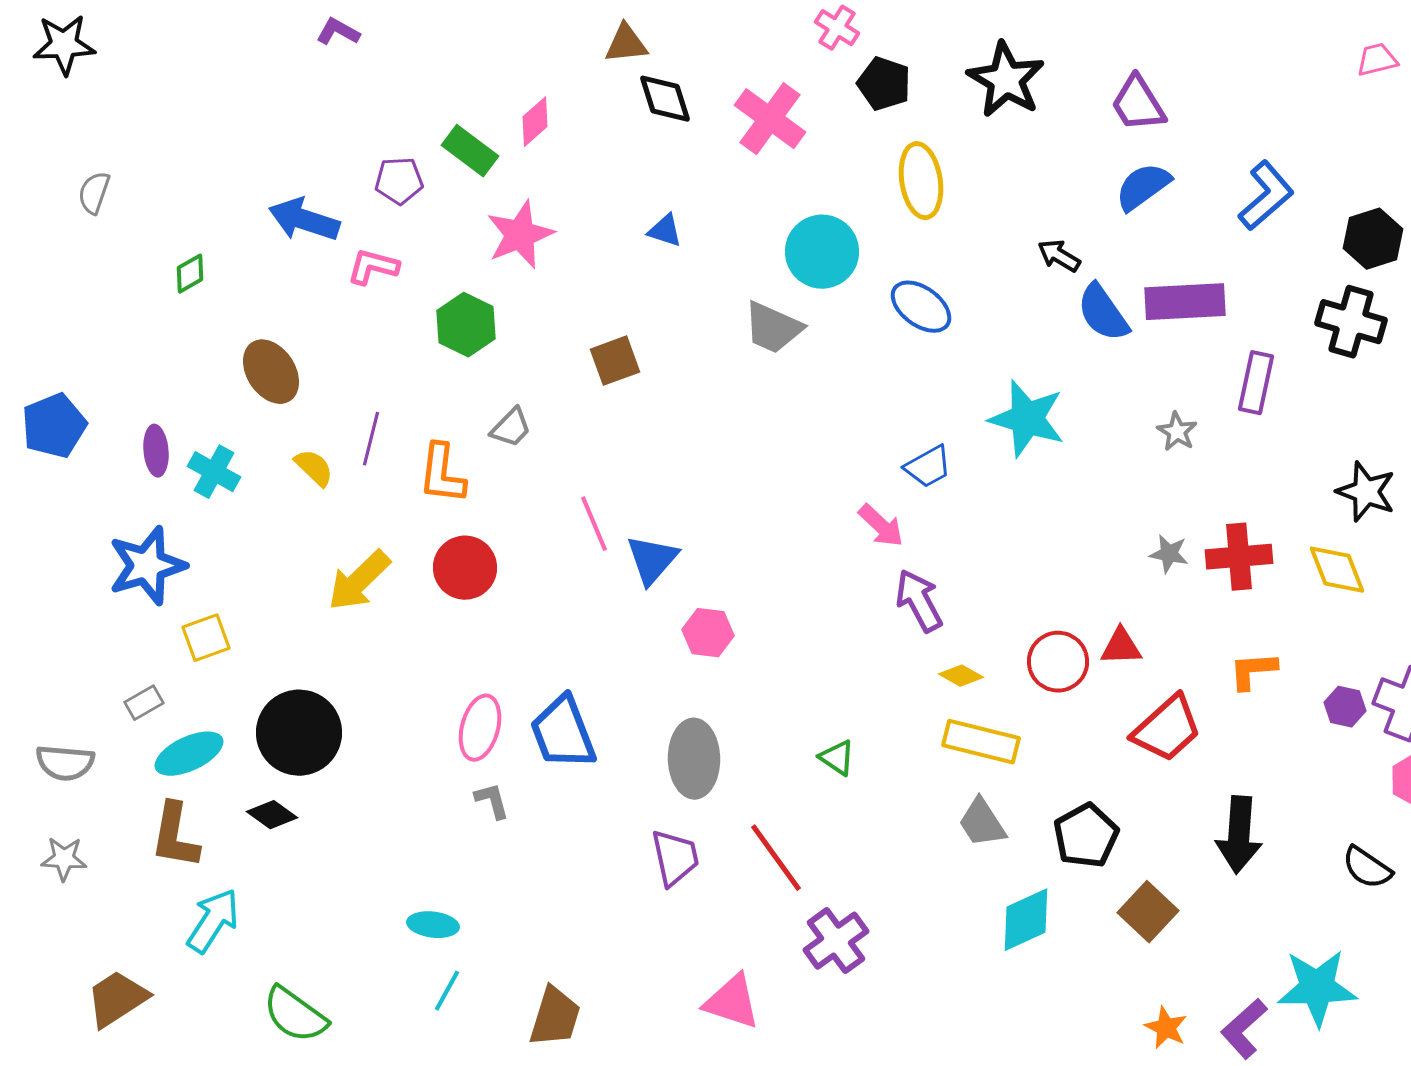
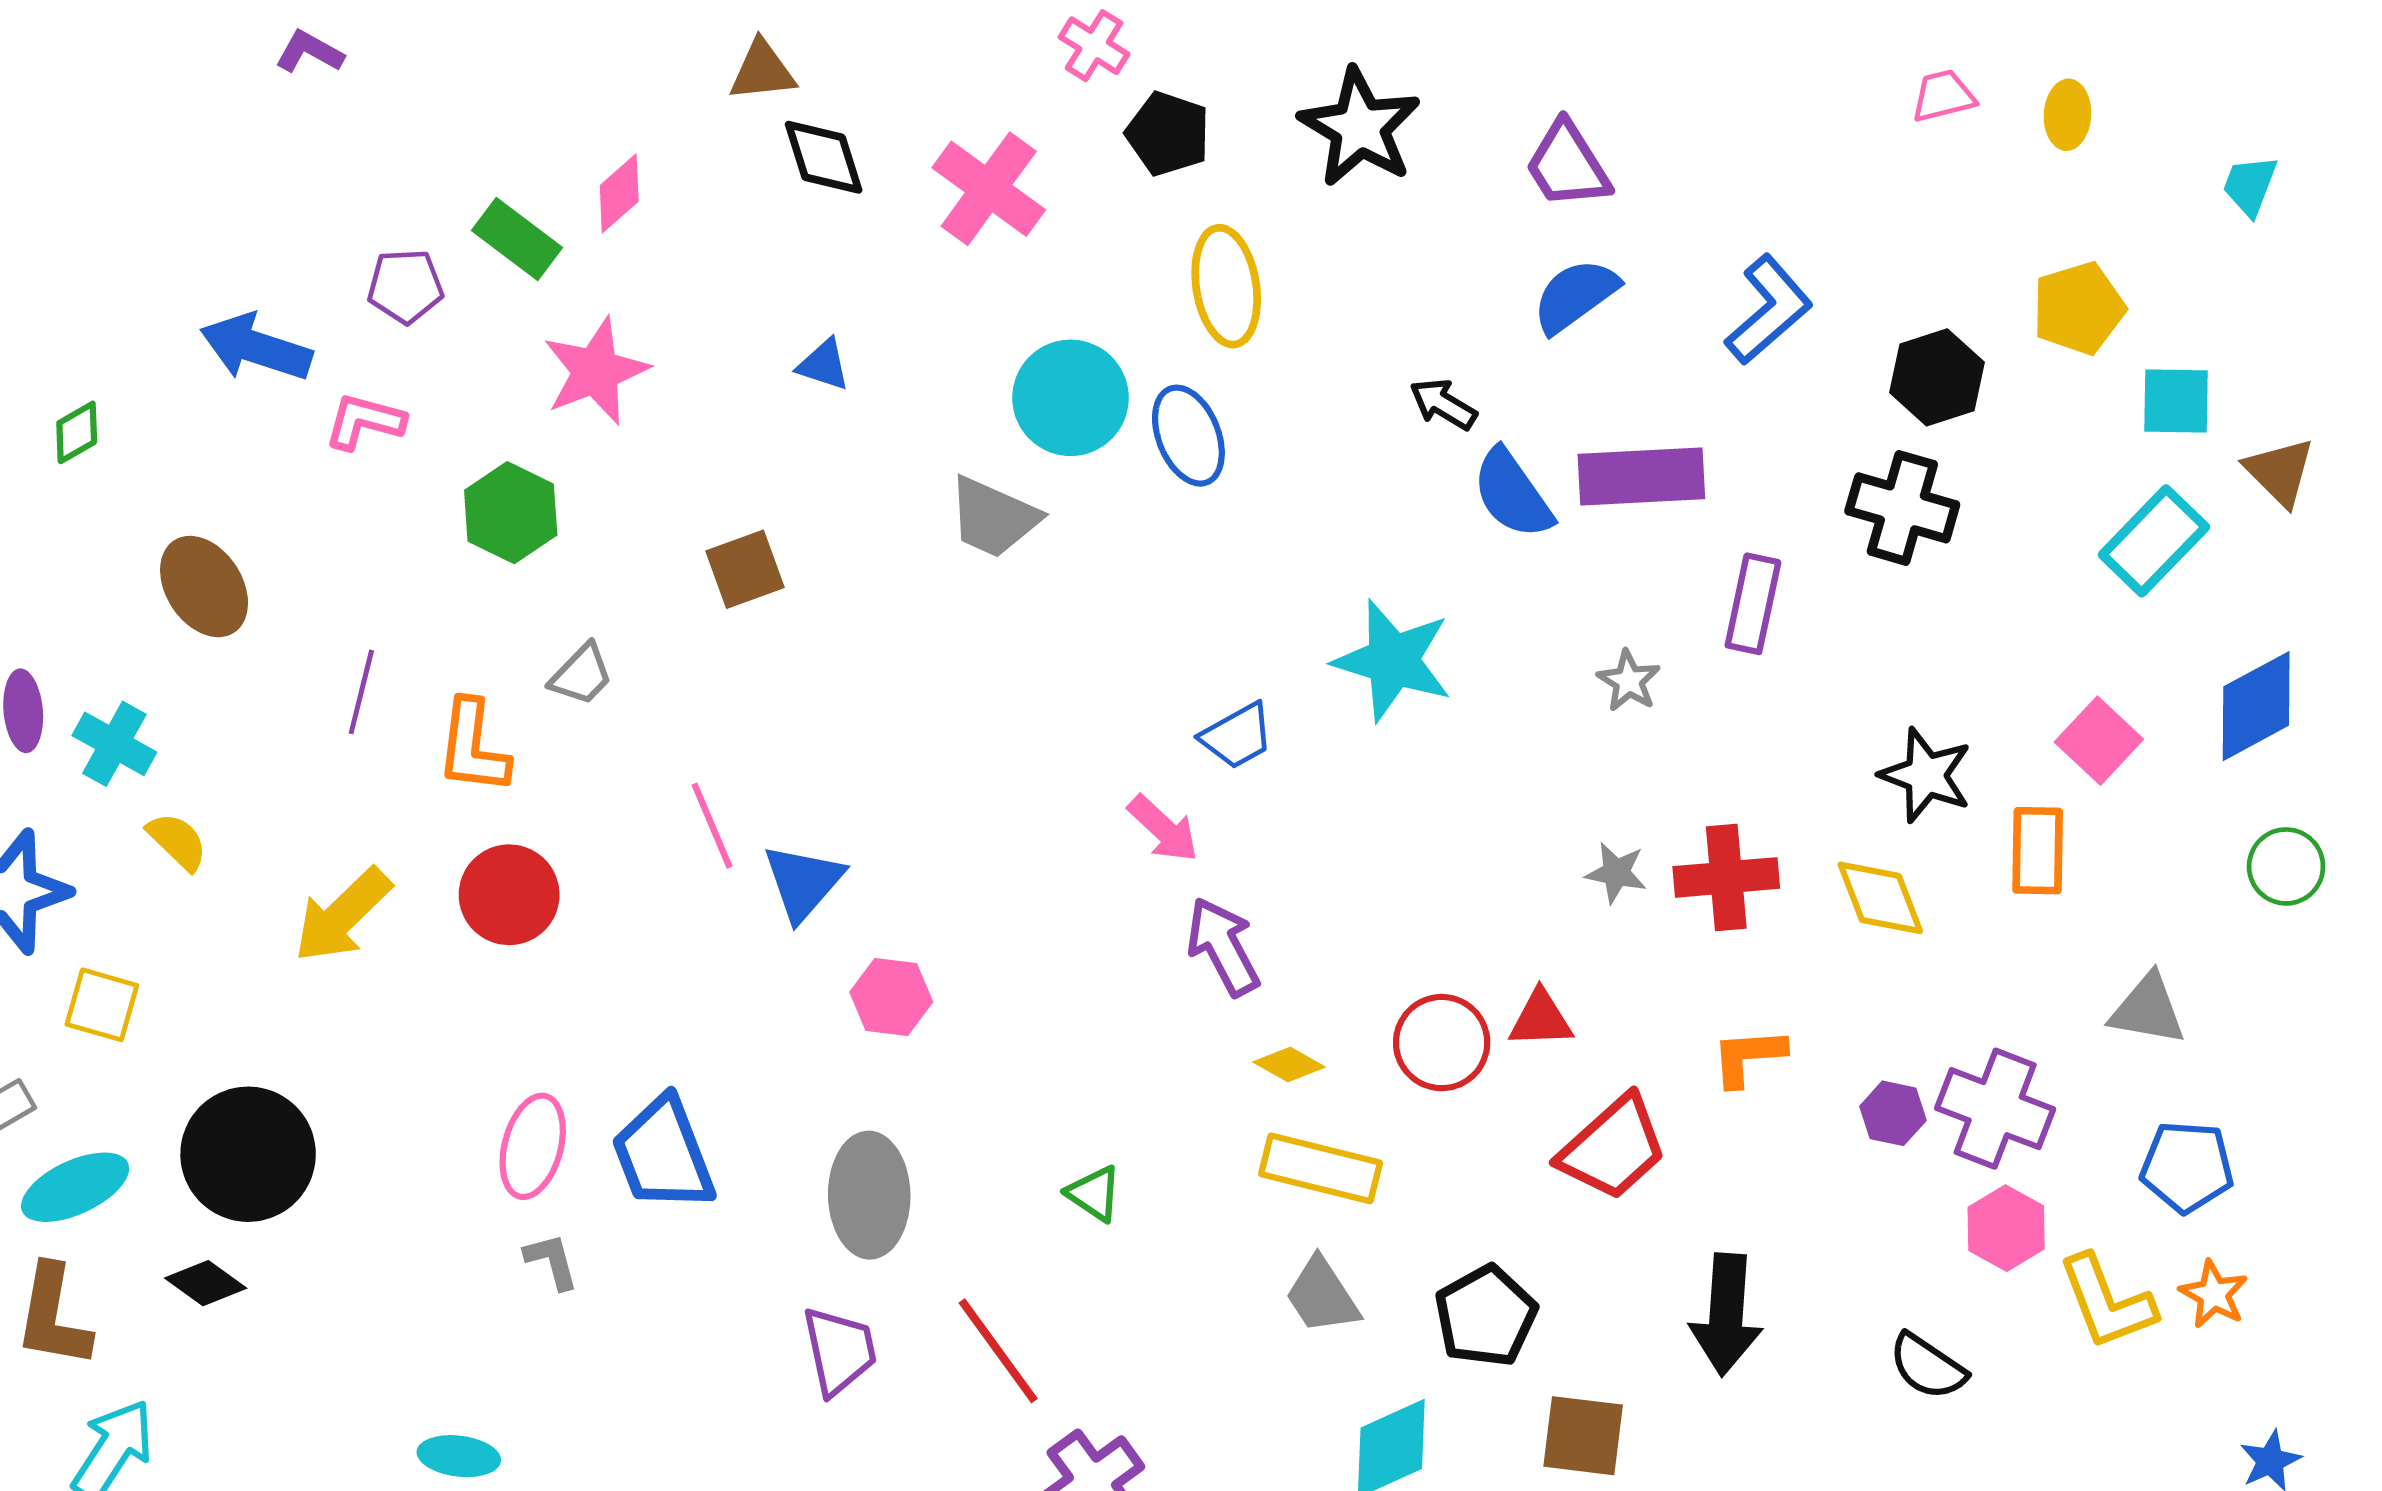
blue ellipse: (921, 307) -> (1188, 436), moved, turned 32
yellow semicircle: (314, 468) -> (177, 841), moved
yellow square: (206, 638) -> (102, 1005), turned 36
brown square: (1148, 912) -> (1583, 1436), turned -36

